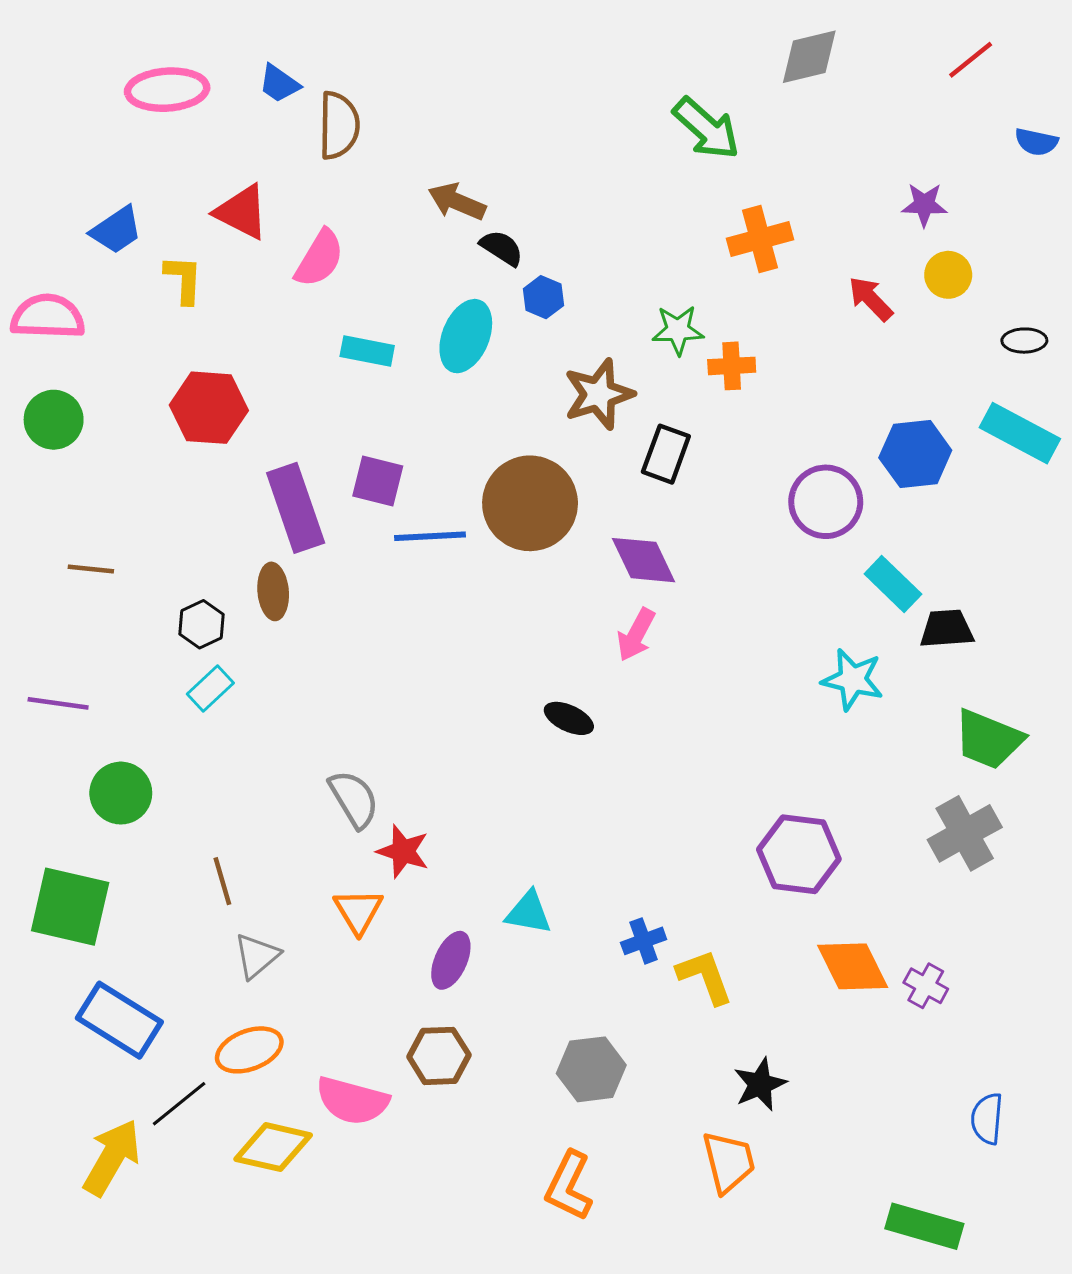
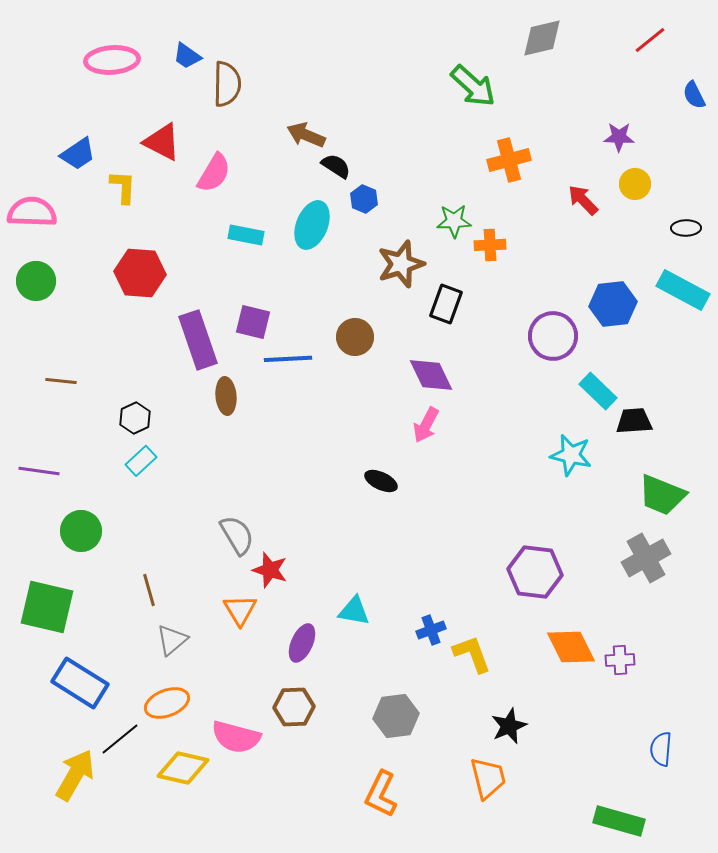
blue semicircle: (1036, 142) -> (694, 95), turned 52
brown circle: (530, 503) -> (355, 337), size x0.6
brown ellipse: (273, 591) -> (226, 396), moved
purple cross: (926, 986) -> (620, 660), turned -32

